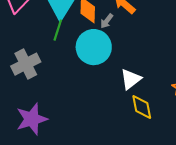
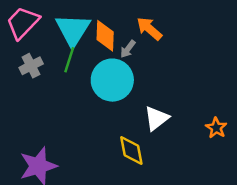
gray cross: (26, 64) -> (31, 66), moved, size x0.7
yellow diamond: (142, 107) -> (131, 151), moved

